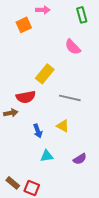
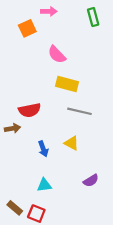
pink semicircle: (73, 47) -> (57, 55), moved
yellow rectangle: (45, 74) -> (67, 84), moved, turned 66
cyan triangle: (47, 156) -> (44, 185), moved

